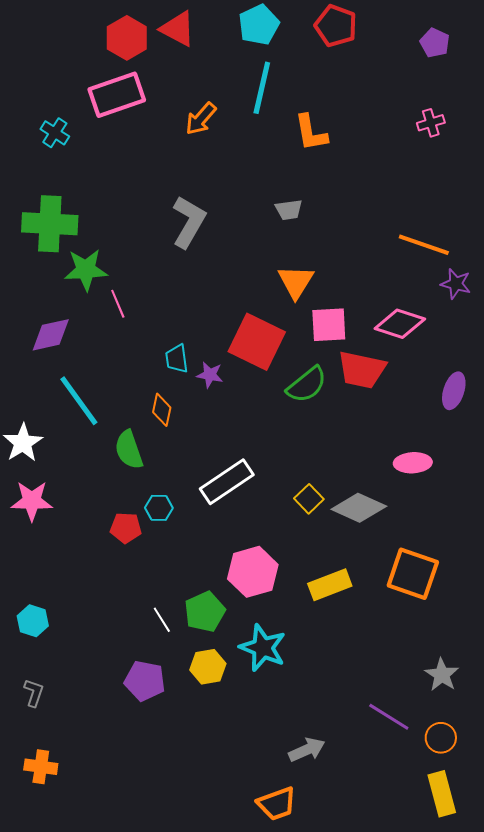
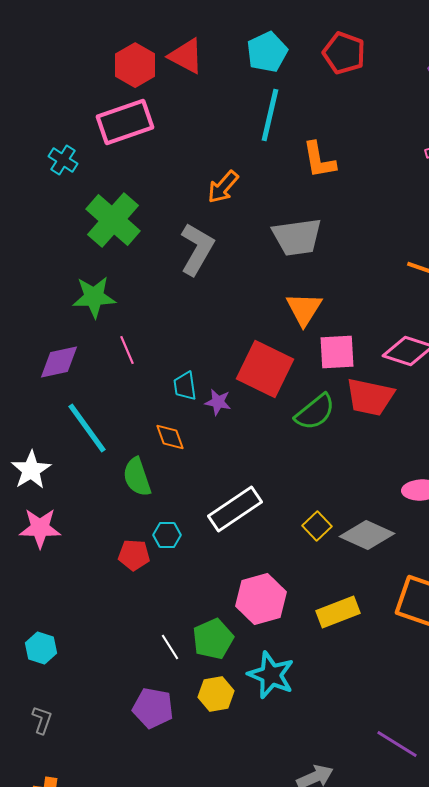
orange arrow: (201, 119) -> (223, 187), moved
gray trapezoid: (289, 210) -> (297, 237), size x1.8
green cross: (50, 224) -> (113, 220), moved, turned 38
pink line: (118, 304) -> (127, 350), moved
orange diamond: (162, 410) -> (170, 437), turned -32

